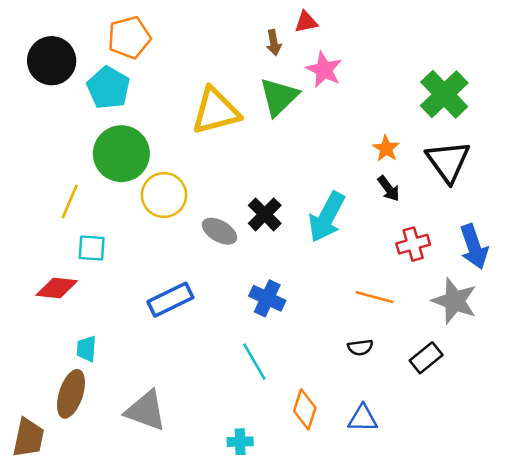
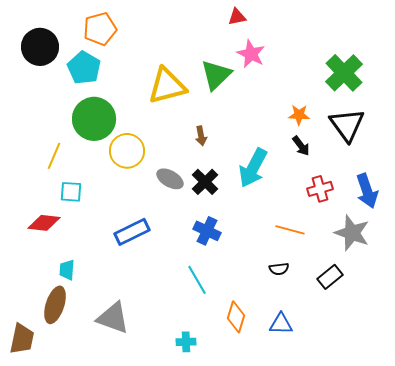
brown arrow: (274, 43) -> (201, 136), moved
orange star: (386, 149) -> (299, 115), turned -30
black cross: (265, 214) -> (205, 182), moved

